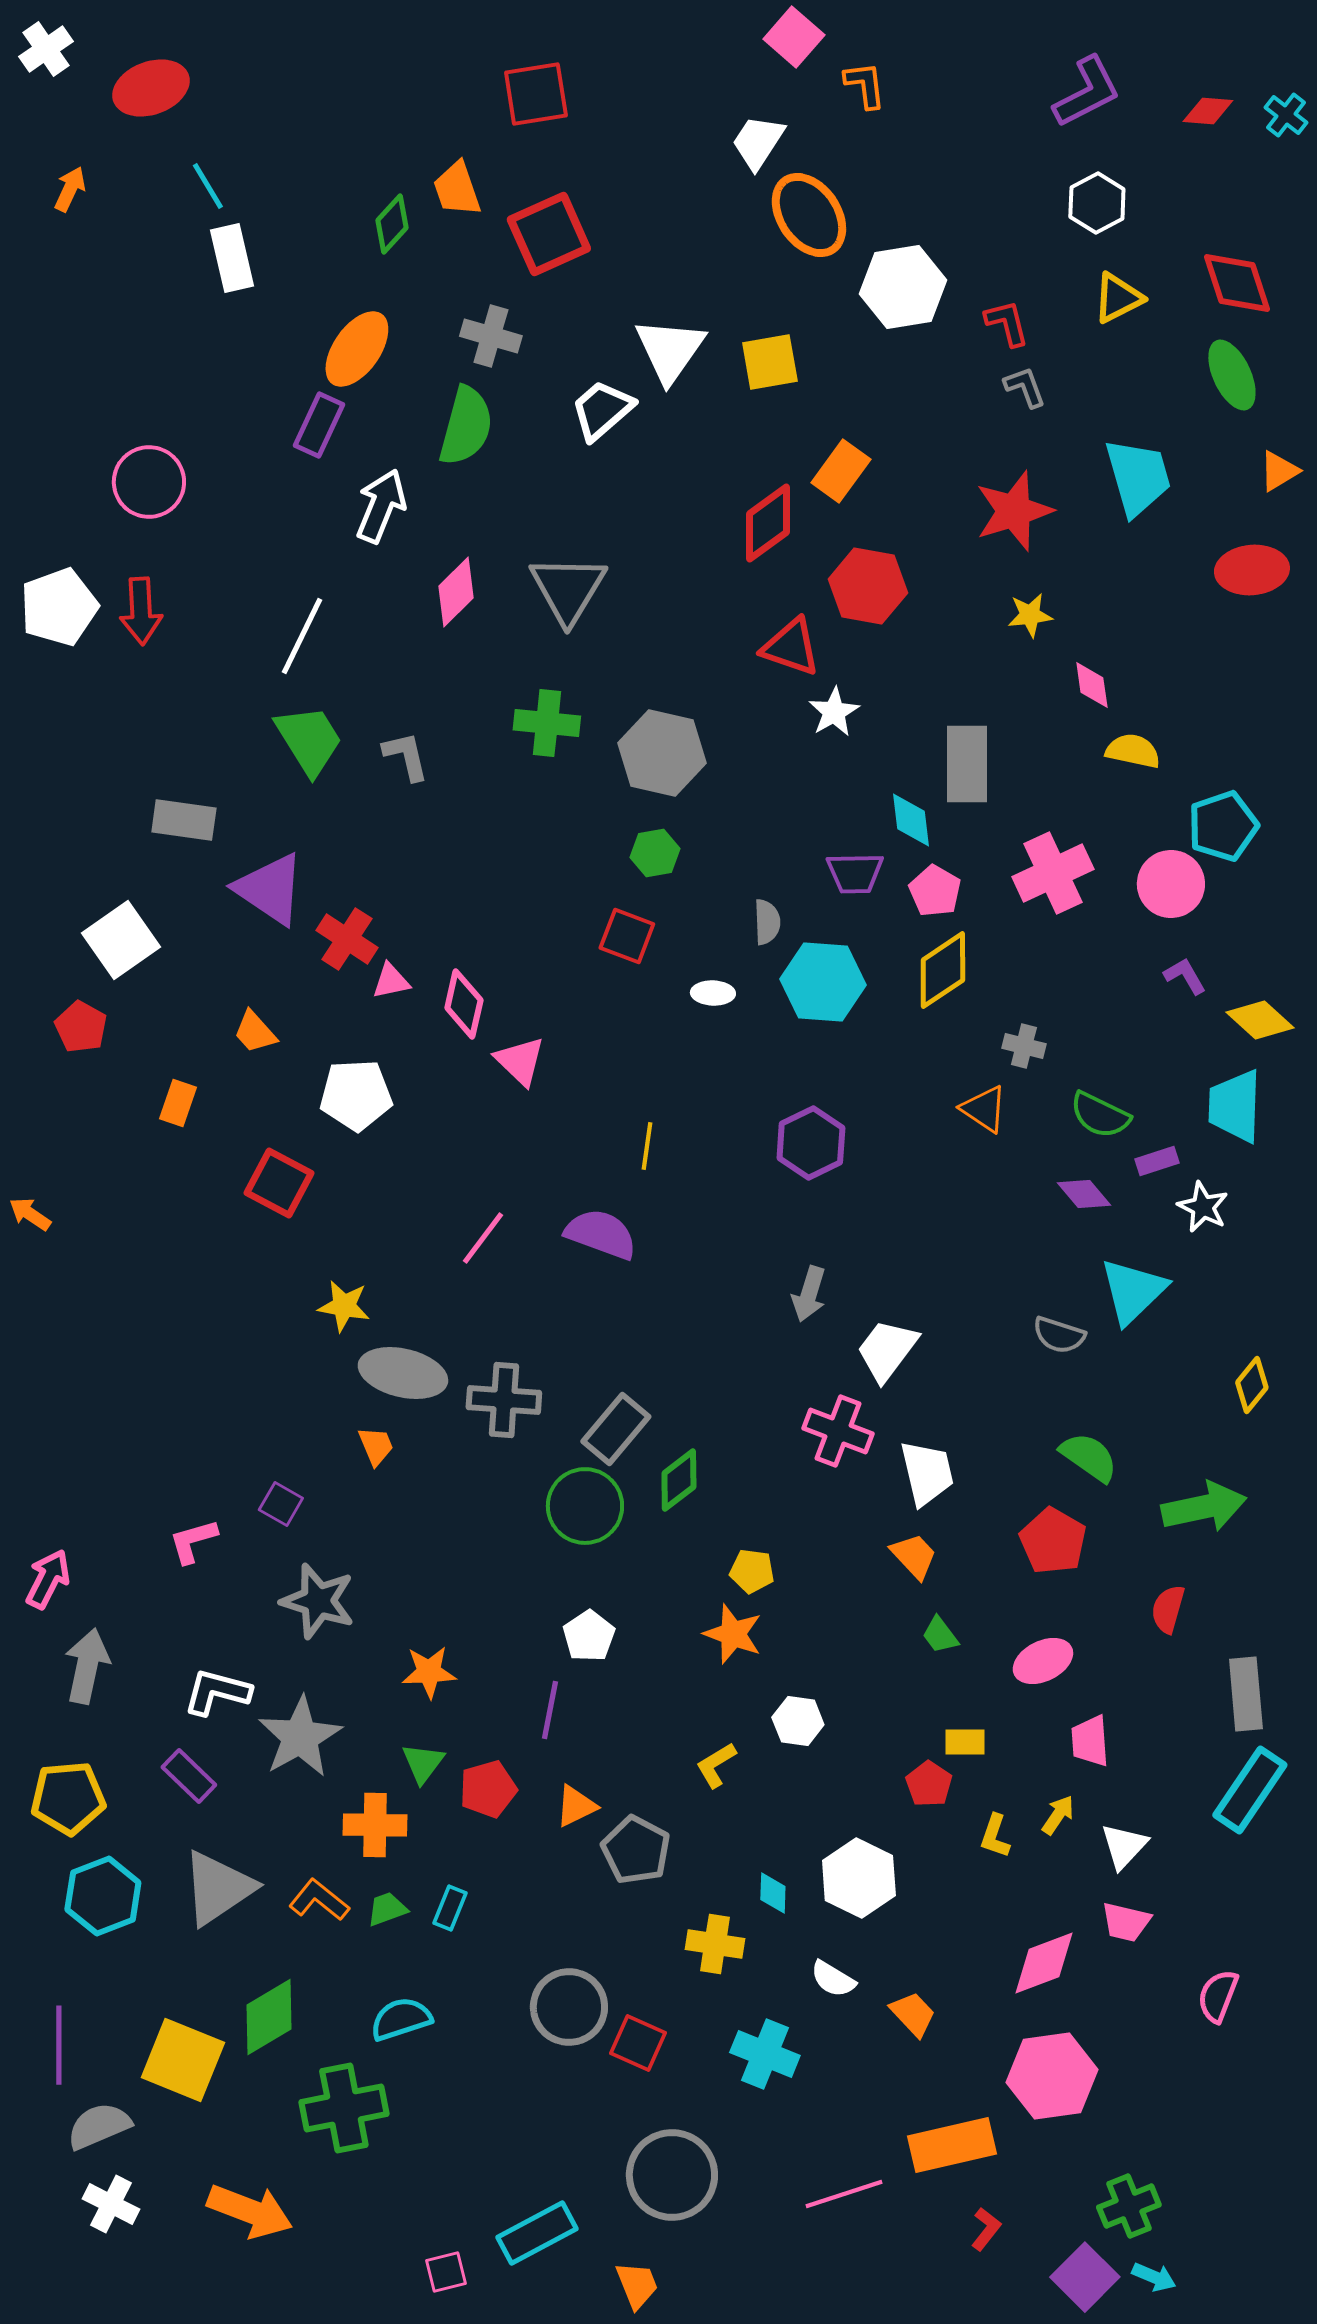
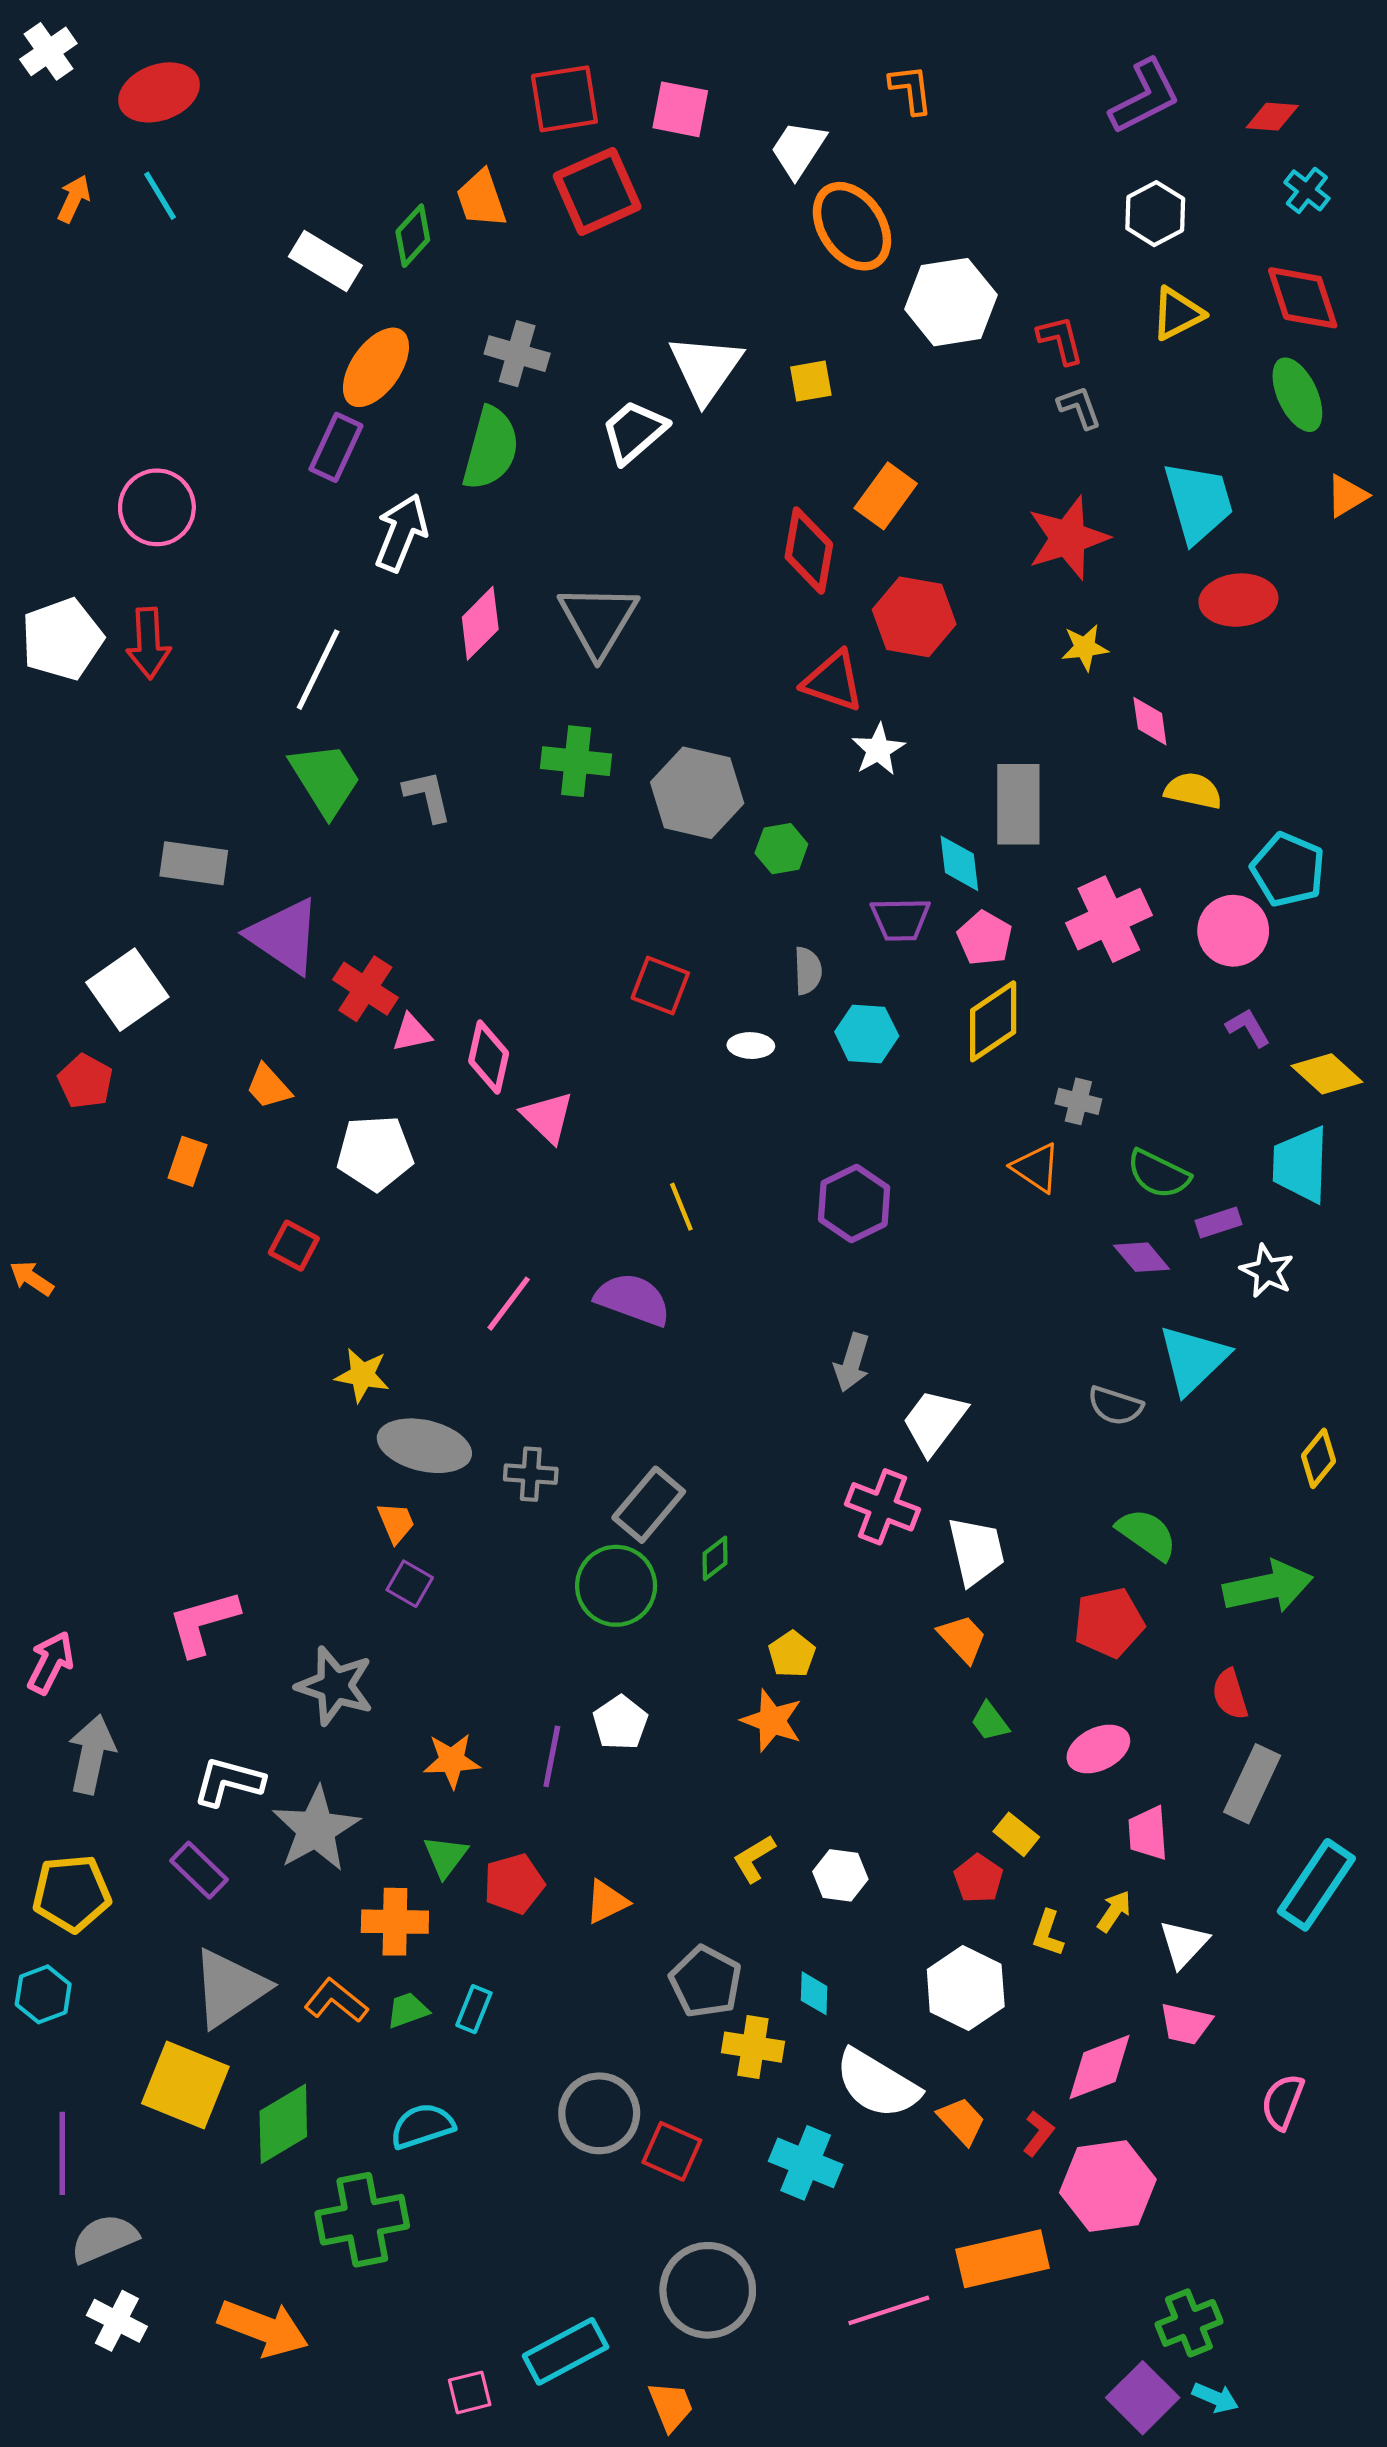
pink square: (794, 37) -> (680, 109), moved, turned -30
cyan cross: (1286, 115) -> (1307, 190), moved
cyan line: (208, 186) -> (160, 196), moved
red square: (549, 234) -> (597, 191), moved
white rectangle: (232, 258) -> (325, 261), moved, turned -46
yellow square: (770, 362) -> (811, 381), size x0.7
red diamond: (768, 523) -> (809, 551), turned -44
red ellipse: (1252, 570) -> (1238, 600), moved
cyan pentagon: (1223, 826) -> (1288, 870), turned -30
green hexagon: (655, 853) -> (781, 849), moved
cyan hexagon: (823, 982) -> (867, 1034), size x0.7
yellow line: (647, 1146) -> (681, 1207), turned -30
red square: (279, 1183) -> (294, 1246), size x0.7
gray cross: (504, 1400) -> (531, 1474), size x0.7
green diamond: (679, 1480) -> (715, 1558), size x0.7
purple square: (281, 1504) -> (410, 1584), moved
pink L-shape: (193, 1541) -> (203, 1623), size x1.4
red pentagon: (1053, 1541) -> (1109, 1623), turned 30
yellow pentagon: (752, 1571) -> (792, 1654), turned 30
red semicircle: (1168, 1609) -> (1230, 1694), turned -33
gray rectangle: (1246, 1694) -> (1252, 1784), moved, turned 30
purple line: (550, 1710) -> (552, 1756), moved
white hexagon: (798, 1721) -> (840, 1875), moved
yellow rectangle: (965, 1742) -> (1016, 1834), turned 39
gray pentagon: (636, 1850) -> (706, 1982), moved
white hexagon: (859, 1878) -> (966, 1988), moved
cyan hexagon: (103, 1896) -> (43, 1994), moved, size x0.7
white semicircle: (833, 1979) -> (877, 2084), size x1.8
yellow square: (183, 2060) -> (185, 2085), moved
red L-shape: (986, 2229) -> (1038, 2133), moved

